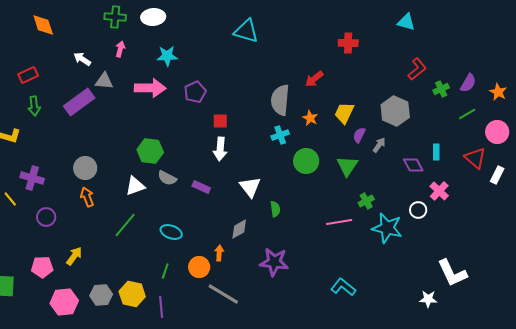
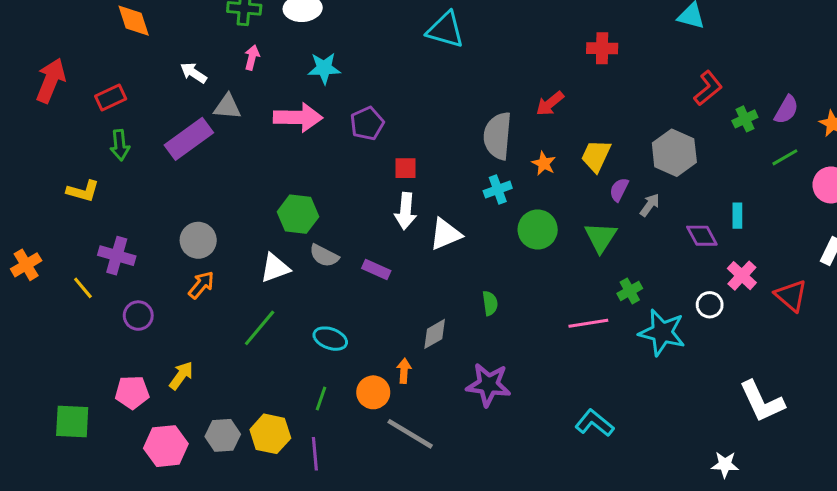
red triangle: (475, 158) -> (791, 296), moved
white triangle: (250, 187) -> (445, 234), moved, turned 45
orange arrow: (87, 197) -> (201, 285), turned 60
white star: (428, 299) -> (725, 465), moved

